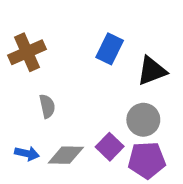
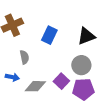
blue rectangle: (110, 49) -> (49, 35), moved
blue arrow: (27, 153) -> (12, 77), moved

